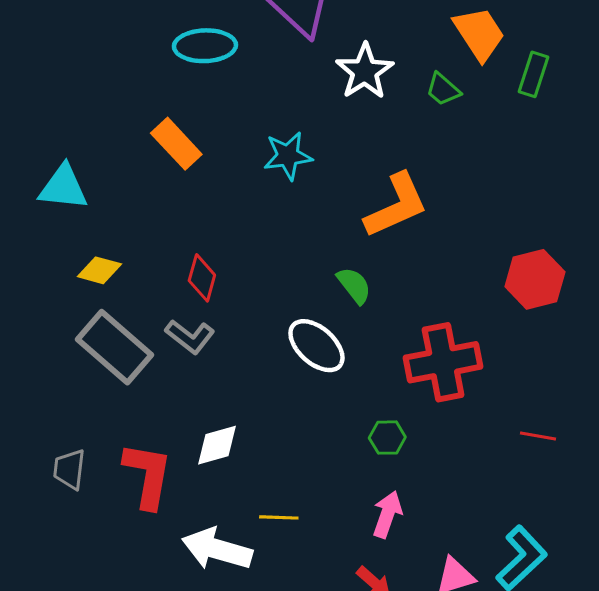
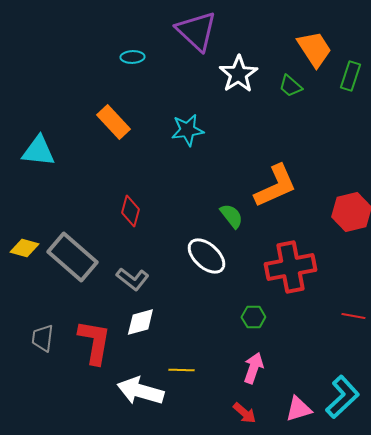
cyan ellipse: (205, 46) -> (132, 57), size x0.6
orange L-shape: (396, 205) -> (275, 186), moved
yellow diamond: (99, 270) -> (24, 248), moved
gray L-shape: (190, 337) -> (132, 279), moved

